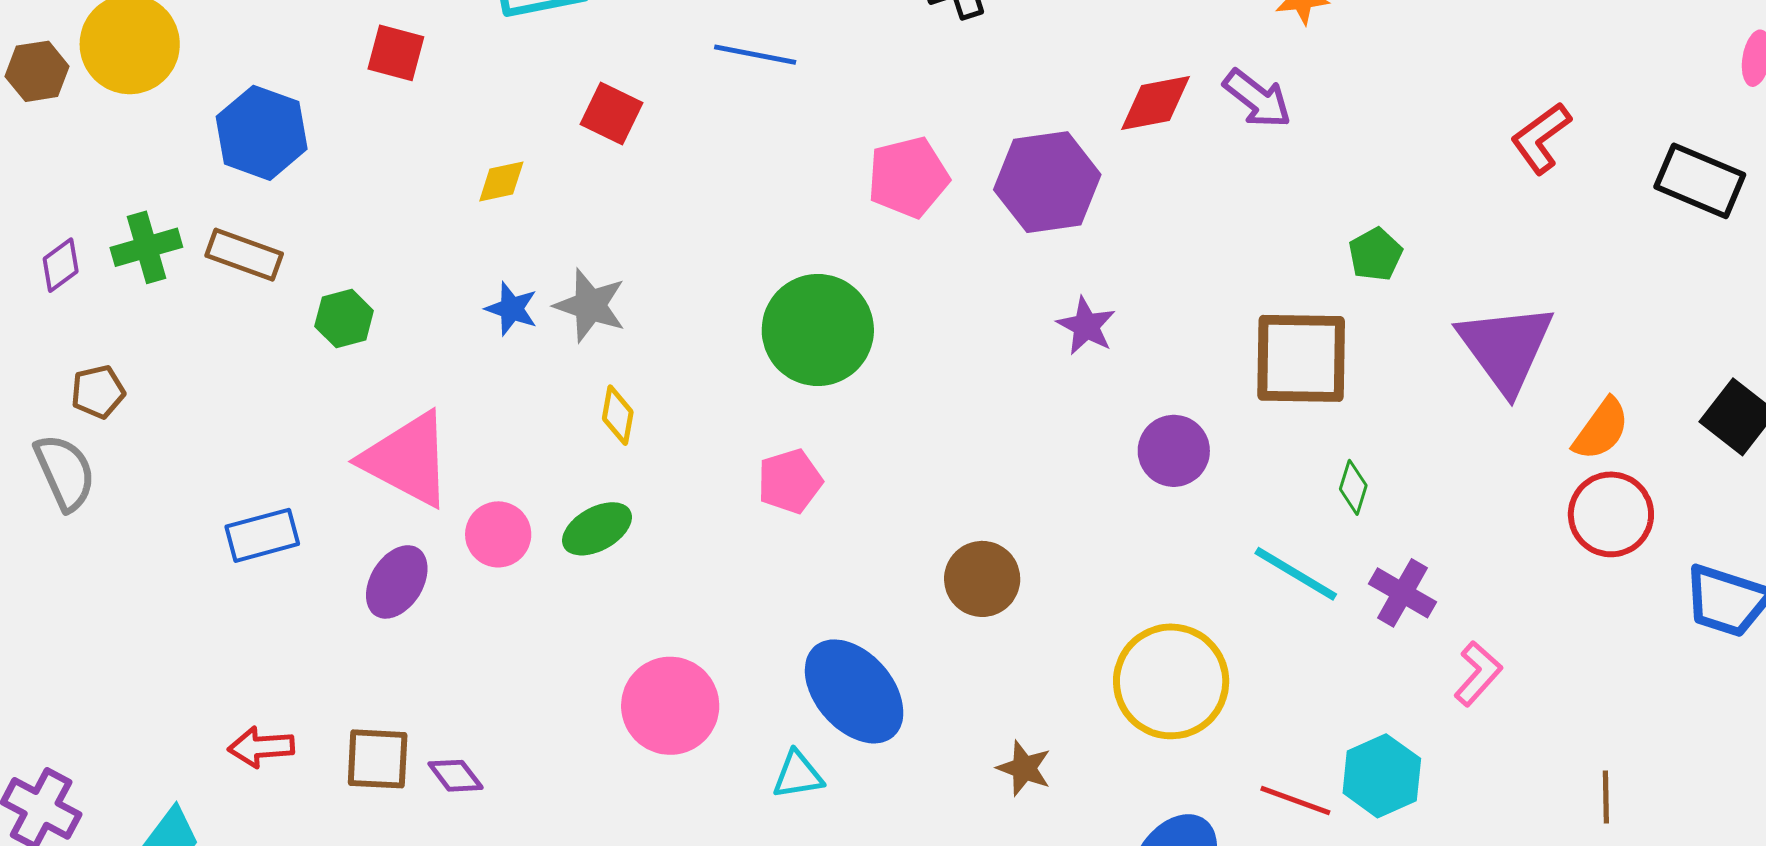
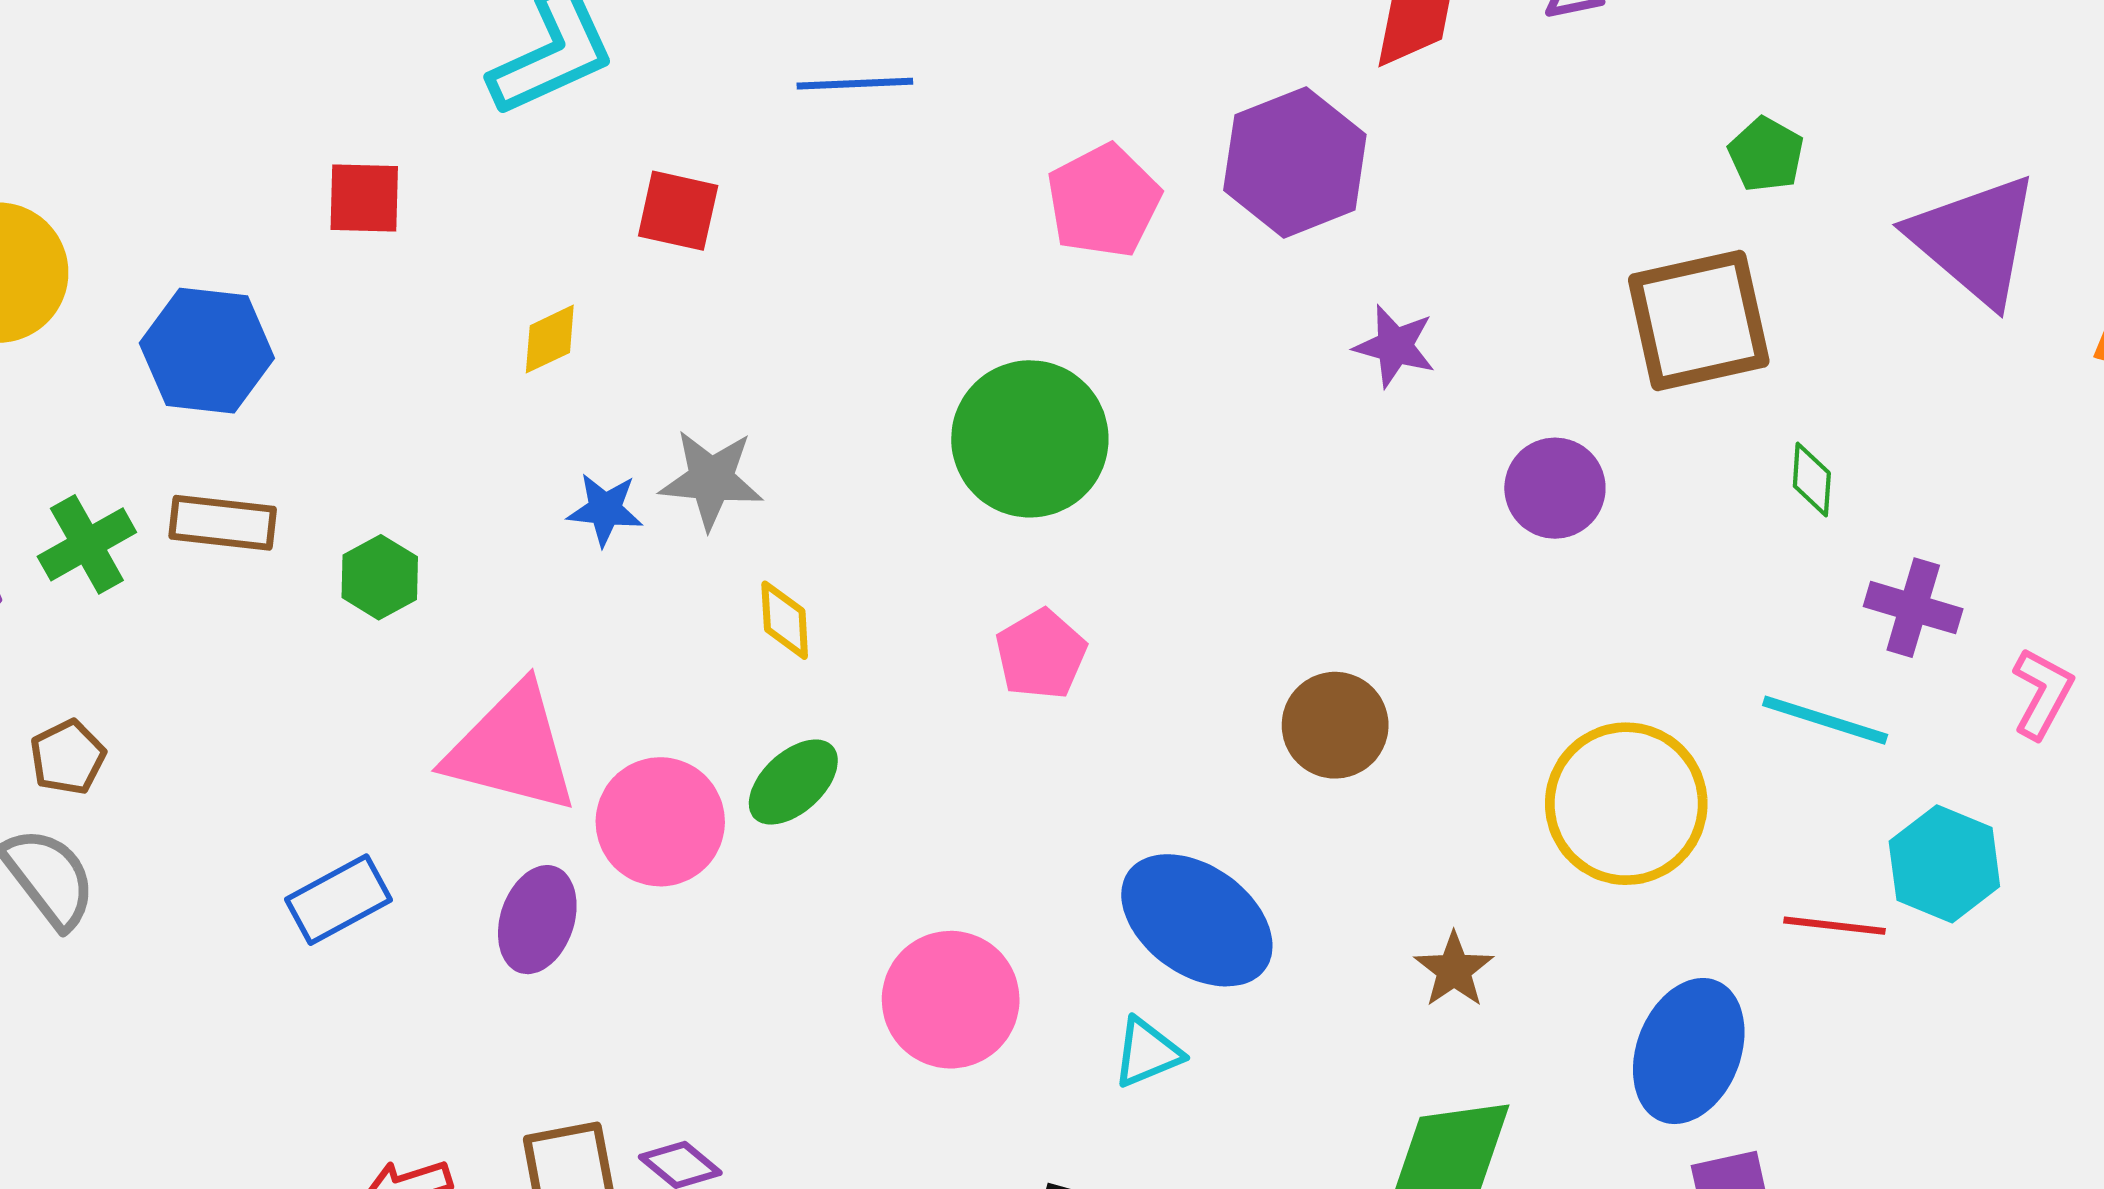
pink circle: (498, 534) -> (660, 822), size x1.4
cyan line: (1296, 574) -> (1825, 720), moved
brown star: (1024, 768) -> (1454, 970), turned 30

